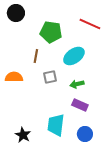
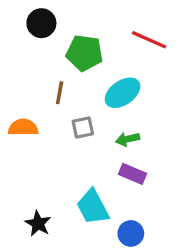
black circle: (16, 13) -> (41, 23), moved
cyan trapezoid: (56, 125) -> (93, 207), turned -35
blue circle: (85, 134) -> (131, 233), moved

